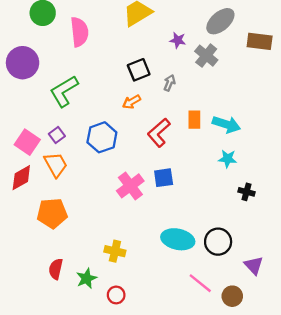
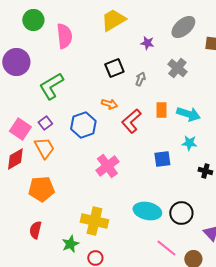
gray cross: (206, 56) -> (177, 68), moved
orange arrow: (132, 102) -> (109, 104), moved, turned -133
blue square: (164, 178) -> (162, 159), moved
yellow cross: (115, 251) -> (94, 221), size x1.5
red semicircle: (56, 269) -> (35, 230), moved

